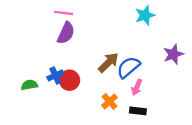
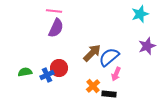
cyan star: (145, 15) -> (140, 14), moved
blue cross: (55, 75) -> (47, 75), moved
black rectangle: (138, 111) -> (109, 94), moved

